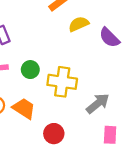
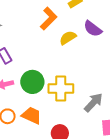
purple semicircle: (109, 38) -> (93, 29), moved
green circle: (30, 70) -> (32, 82), size x1.5

